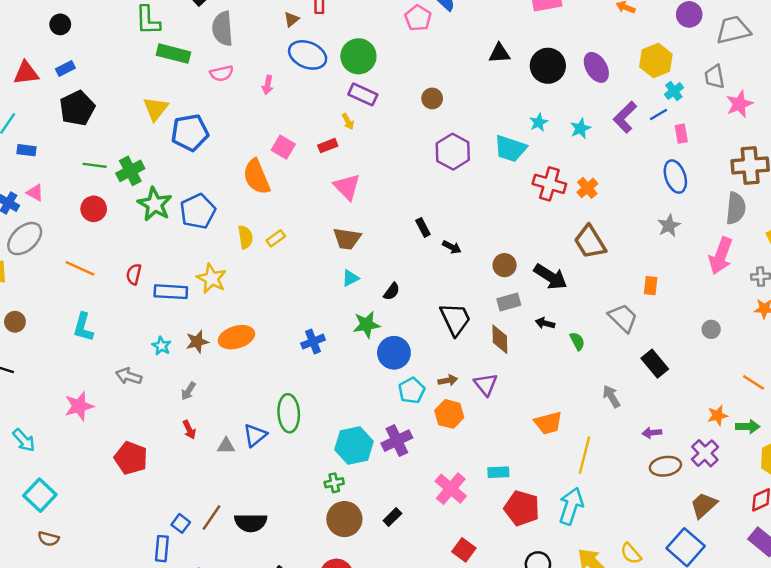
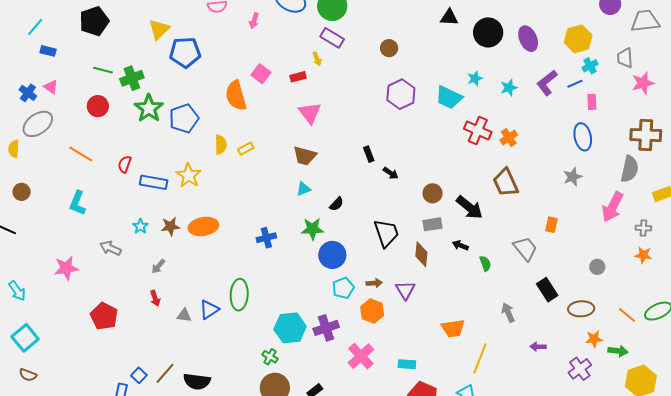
brown ellipse: (665, 466) -> (581, 309), moved
green cross: (334, 483) -> (270, 357), turned 35
pink cross: (451, 489) -> (361, 356), moved

